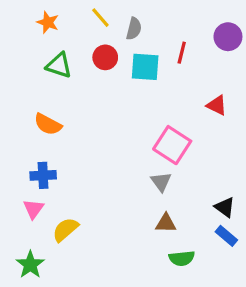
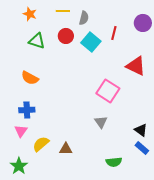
yellow line: (100, 18) -> (63, 11), turned -48
cyan square: (145, 67) -> (91, 42), turned 36
red triangle: (217, 105) -> (136, 66), size x1.5
gray triangle: (161, 182) -> (101, 122), moved
brown triangle: (166, 223) -> (66, 149), moved

